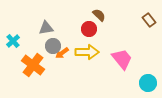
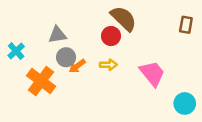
brown semicircle: (99, 15) -> (123, 19), size x1.6
brown rectangle: (149, 20) -> (186, 25), turned 48
yellow arrow: (87, 52) -> (108, 65), size x0.6

